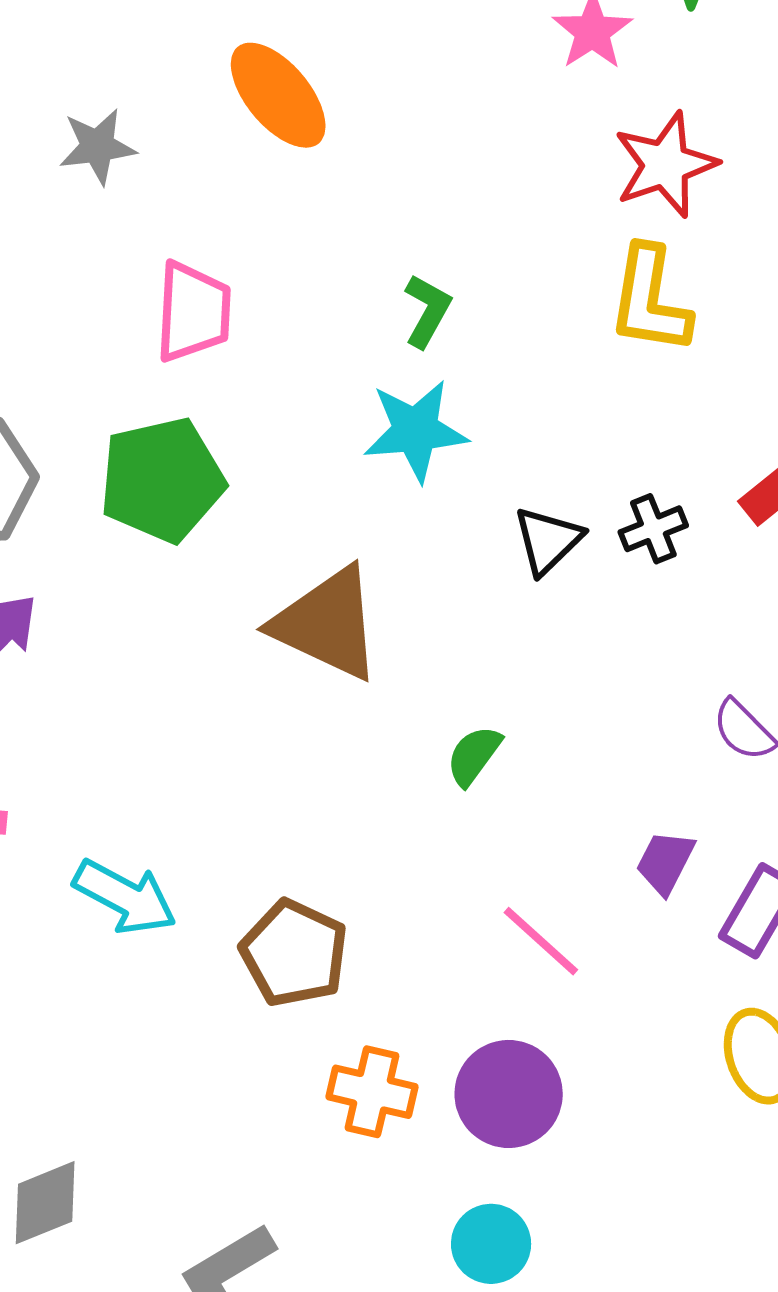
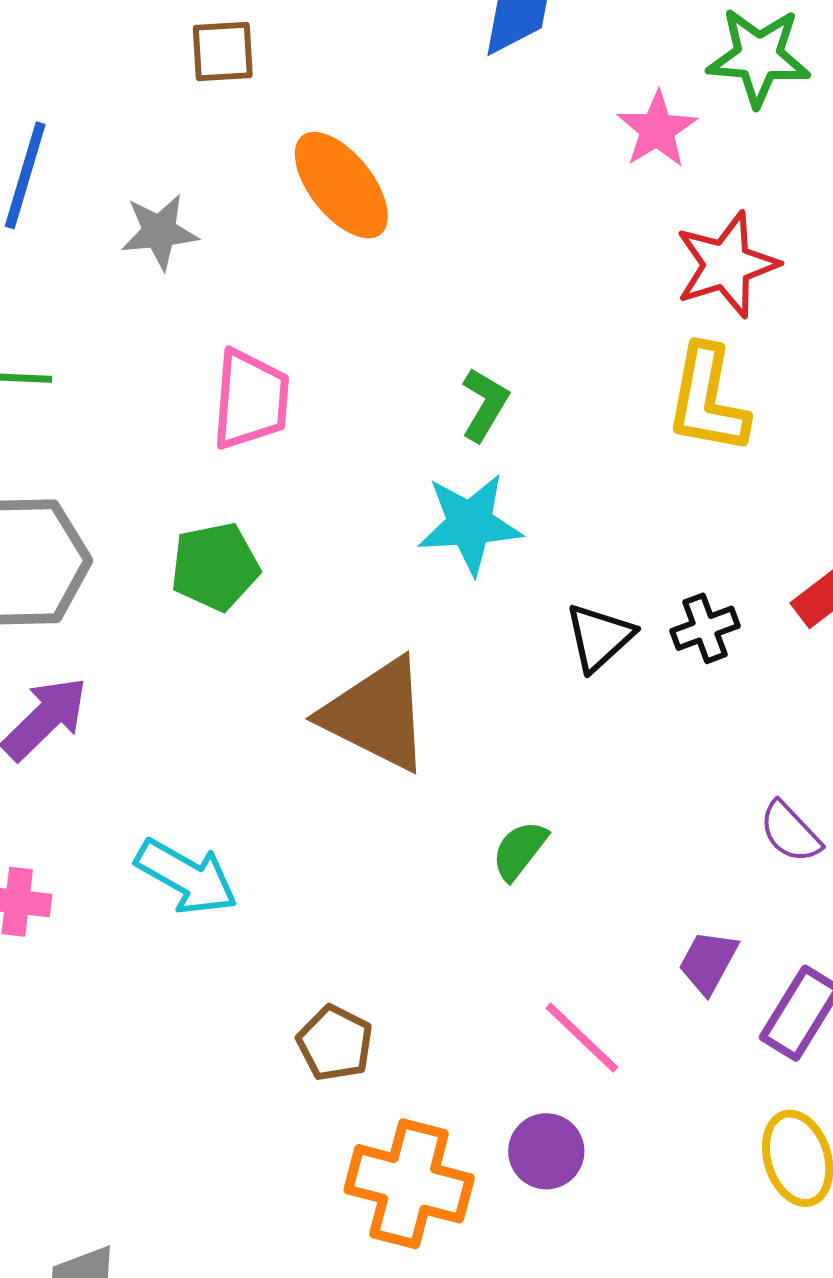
green pentagon: (162, 480) -> (215, 567), size x0.7
cyan arrow: (125, 897) -> (186, 877), moved
brown pentagon: (294, 953) -> (335, 1043), size x0.7
orange cross: (372, 1092) -> (409, 1184), size x1.4
purple circle: (509, 1094) -> (546, 1151), moved, size x0.7

